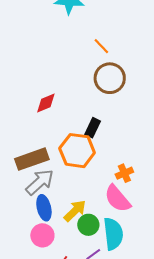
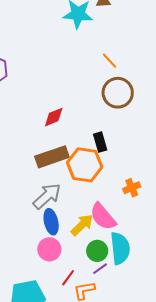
black rectangle: (93, 128) -> (100, 142), turned -42
brown rectangle: (32, 159) -> (52, 157), moved
pink semicircle: (118, 199) -> (103, 217), moved
green circle: (88, 225) -> (97, 251), moved

